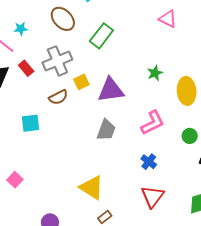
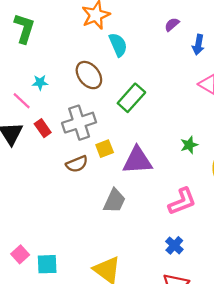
cyan square: (30, 123) -> (47, 264), moved
gray trapezoid: (106, 130) -> (114, 201), moved

